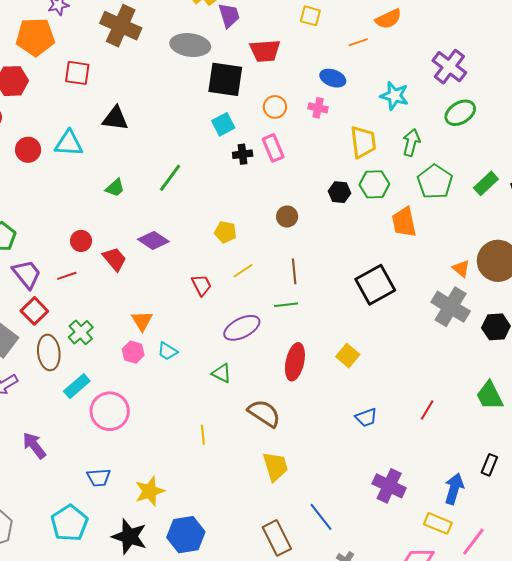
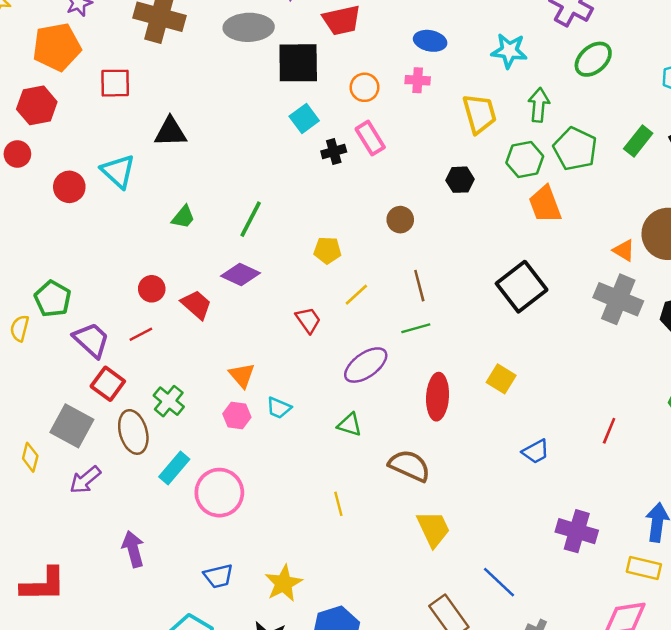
cyan triangle: (69, 143) -> (118, 171), turned 48
green line: (170, 178) -> (251, 219), moved
green hexagon: (374, 184) -> (525, 159), moved
purple arrow: (34, 446) -> (133, 549), turned 32

